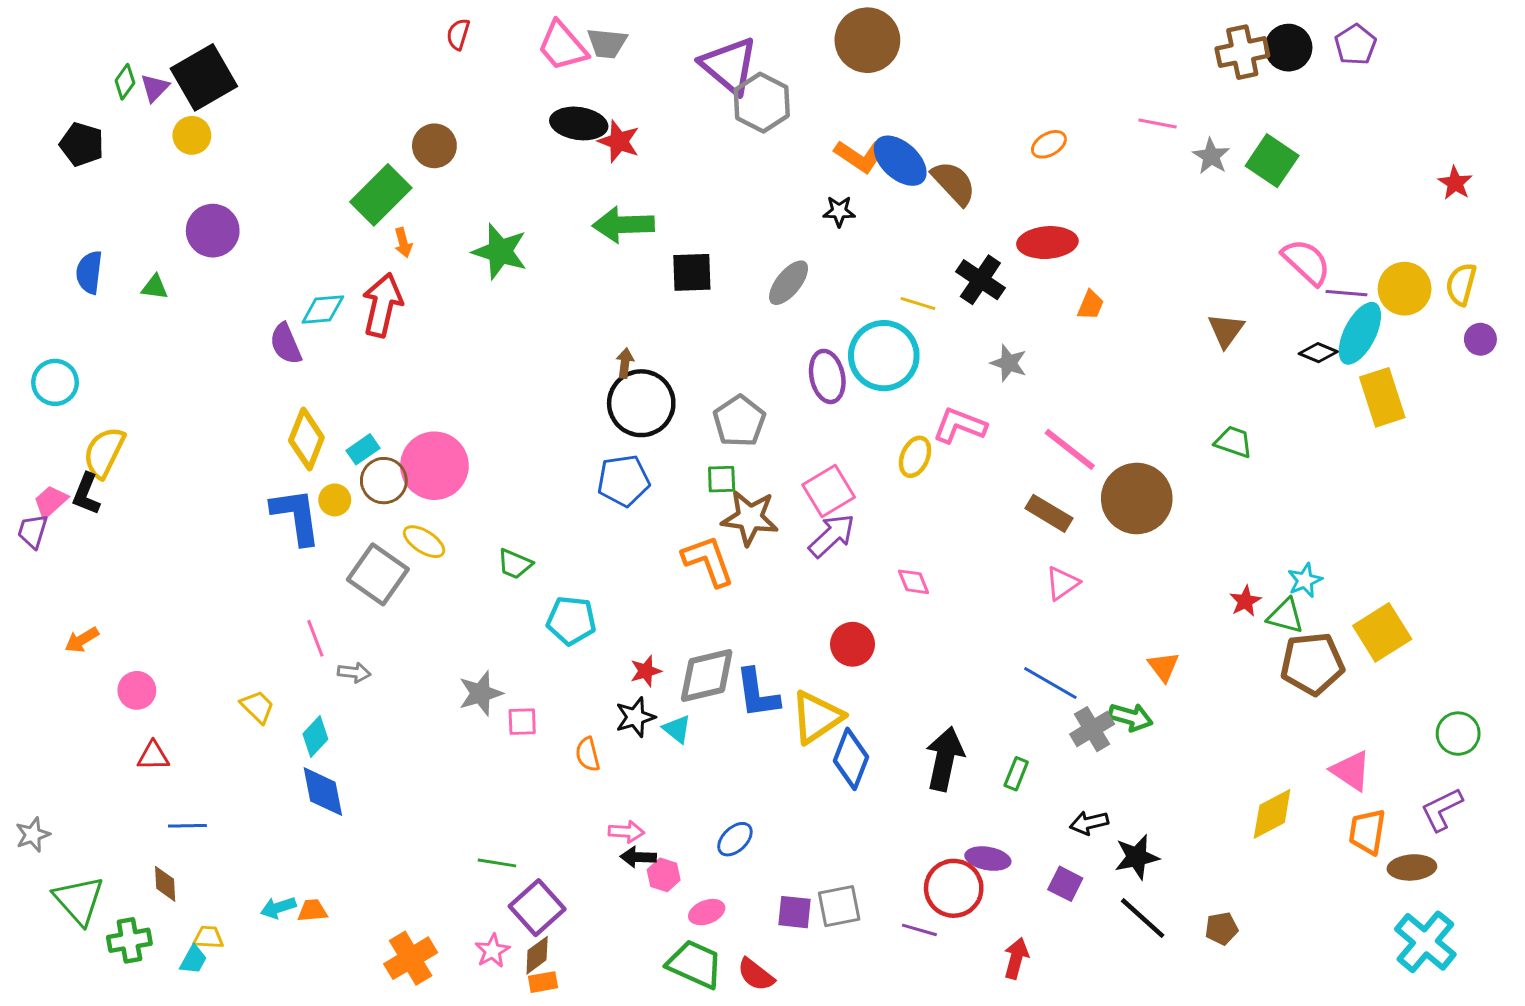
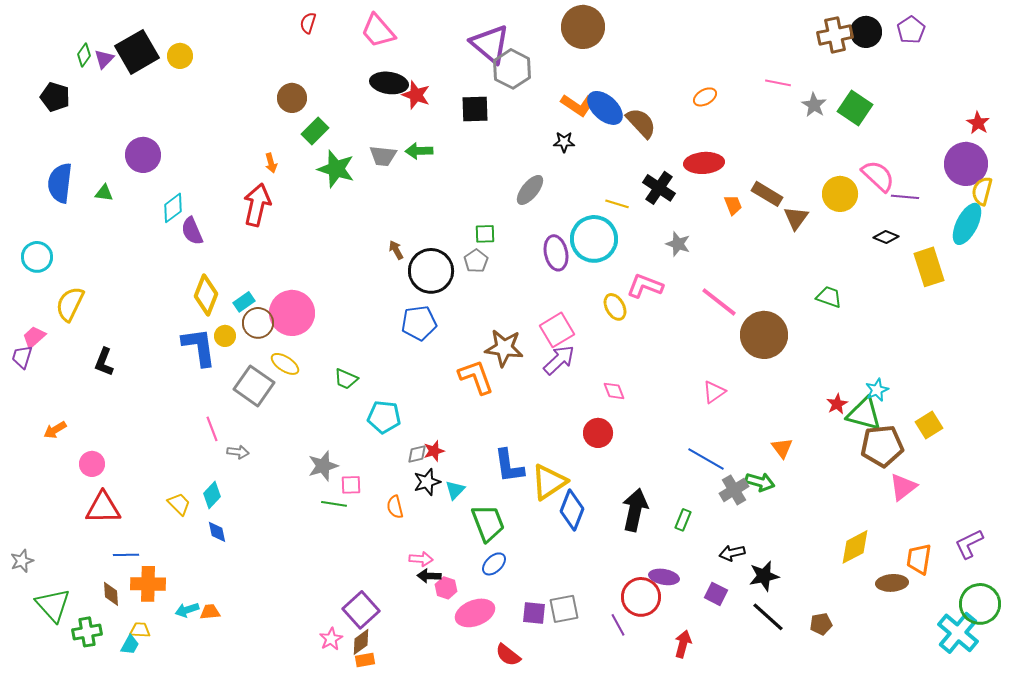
gray trapezoid: (607, 43) -> (383, 156), moved
yellow circle: (192, 135) -> (180, 56), moved
green rectangle: (381, 195) -> (315, 131), moved, size x0.7
green arrow: (623, 225) -> (419, 151), size x0.7
blue semicircle: (89, 272) -> (60, 183), size x1.4
black square: (692, 272) -> (475, 109), moved
yellow circle: (1405, 289) -> (840, 194), moved
orange trapezoid: (1091, 305) -> (733, 205), turned -45
cyan diamond: (323, 309) -> (173, 208), moved, turned -32
brown triangle: (1226, 330) -> (796, 218), moved
cyan ellipse: (1360, 333) -> (967, 224), moved
purple circle: (1480, 339) -> (966, 164), moved, size x2.0
brown arrow: (625, 363) -> (396, 250), moved, turned -36
gray pentagon: (739, 421) -> (476, 261), moved, size x0.7
yellow ellipse: (915, 457) -> (615, 307), turned -52
green square: (722, 479) -> (485, 234), moved
black L-shape: (86, 494) -> (104, 362), moved
brown rectangle: (1049, 513) -> (767, 194), moved
green triangle: (1285, 616) -> (864, 414), size x1.4
yellow square: (1382, 632) -> (929, 425), size x0.7
red circle: (853, 644) -> (598, 433), moved
gray diamond: (707, 676) -> (417, 454), moved, size x0.5
yellow trapezoid: (257, 707) -> (179, 504), moved
cyan triangle: (677, 729) -> (455, 490), turned 35
green circle: (1458, 734) -> (980, 604), moved, size x1.4
red triangle: (153, 756) -> (103, 508), size x1.6
pink triangle: (1351, 771) -> (903, 487), moved, turned 48
blue diamond: (323, 792) -> (217, 532), size x0.6
green line: (497, 863) -> (334, 504), moved
brown ellipse: (1412, 867) -> (892, 583), moved
pink ellipse: (707, 912) -> (475, 613), size x1.6
purple line: (919, 930) -> (618, 625), turned 45
orange cross: (411, 958) -> (148, 584), moved, turned 32
green trapezoid: (695, 964) -> (488, 523), moved, turned 45

